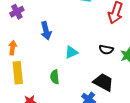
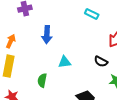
black semicircle: (106, 50) -> (101, 61), moved

